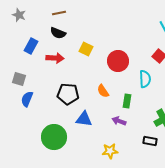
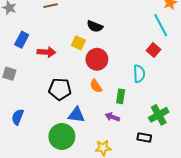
black semicircle: (58, 33) -> (95, 26), moved
red circle: (118, 61) -> (97, 59), moved
blue semicircle: (27, 99) -> (18, 117), moved
green circle: (54, 137) -> (62, 136), moved

